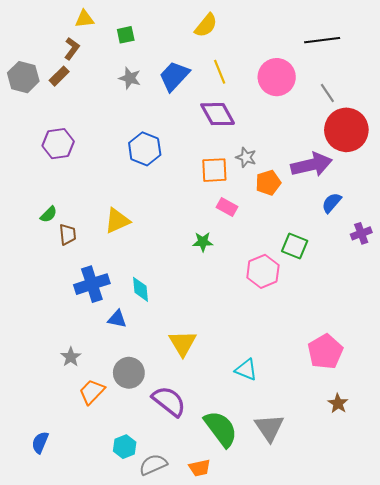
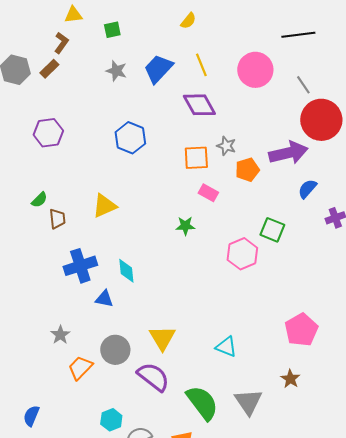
yellow semicircle: (206, 25) -> (188, 21), size x0.7
yellow triangle: (183, 343) -> (162, 338), moved
brown star: (338, 403) -> (290, 379), moved

